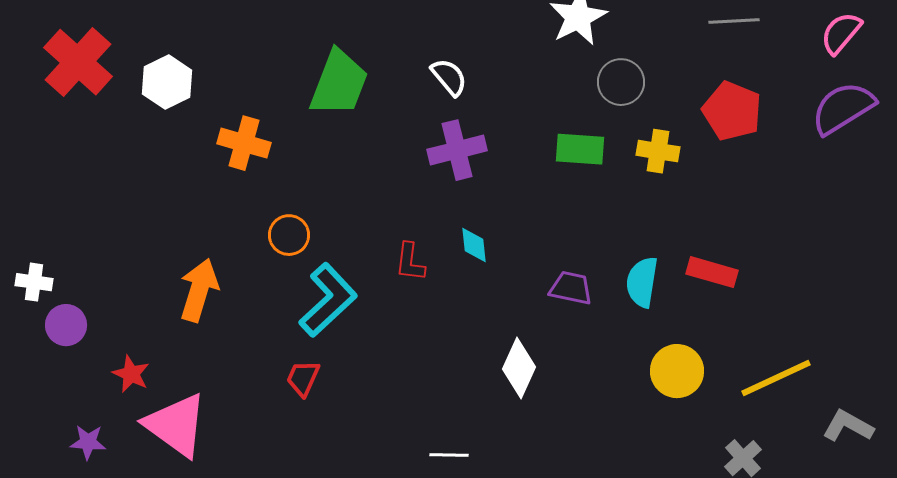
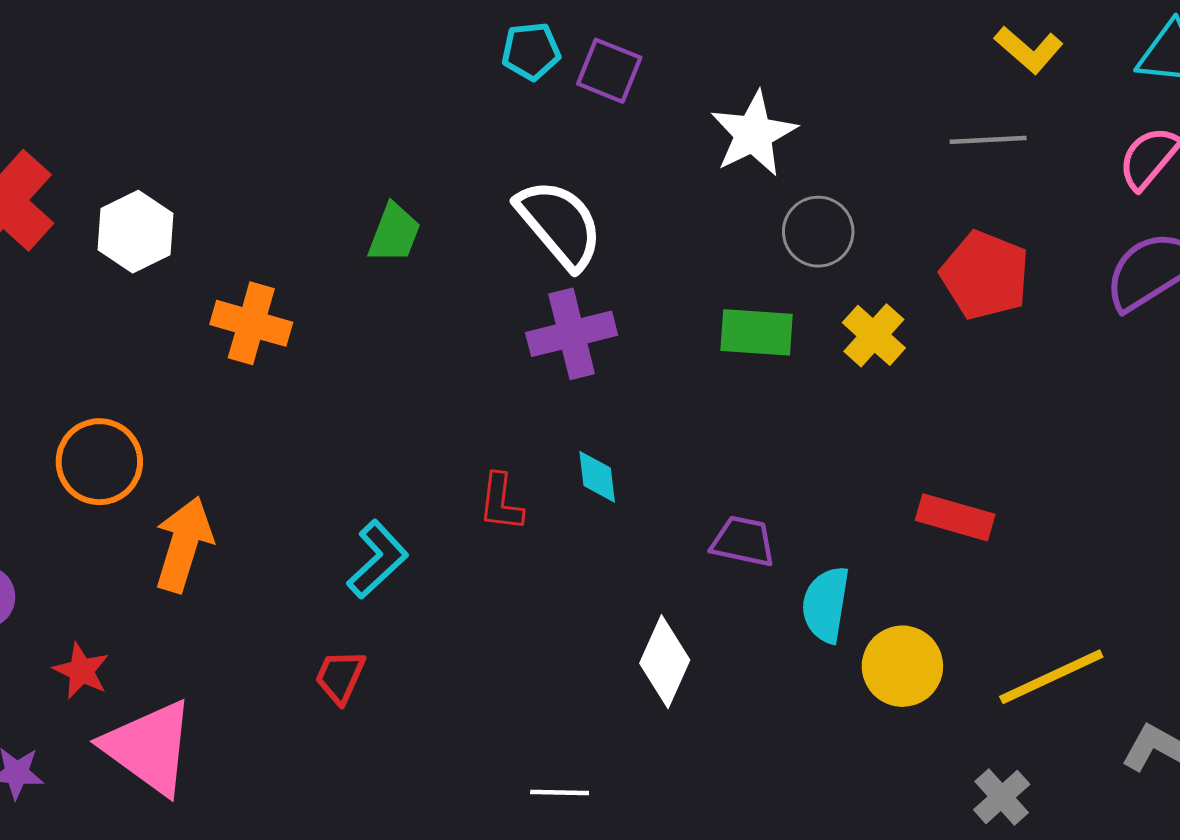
white semicircle: (449, 77) -> (560, 224), size x1.6
green trapezoid: (339, 83) -> (394, 233), size x0.6
yellow cross: (658, 151) -> (874, 335), turned 33
orange circle: (289, 235) -> (99, 462), moved, size x1.4
cyan semicircle: (642, 282) -> (826, 605), moved
cyan L-shape: (328, 300) -> (378, 559), size x0.7

